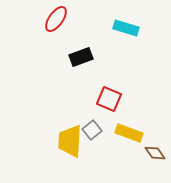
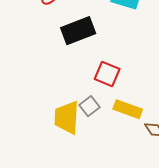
black rectangle: (81, 57) -> (78, 31), size x1.4

